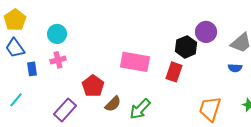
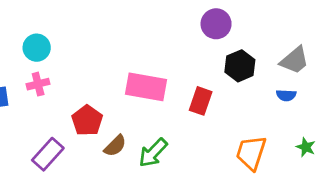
purple circle: (206, 32) -> (216, 24), moved
black hexagon: (186, 47) -> (240, 66), moved

